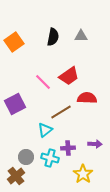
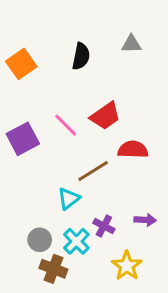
gray triangle: (81, 36) -> (131, 44), moved
purple square: (15, 104) -> (23, 139), moved
purple cross: (68, 148) -> (104, 226), turned 32
cyan cross: (50, 158) -> (76, 241), turned 30
brown cross: (16, 176) -> (53, 269), moved, turned -30

